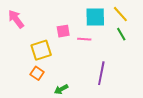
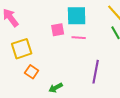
cyan square: (95, 17) -> (77, 16), moved
yellow square: (41, 50) -> (22, 49), moved

